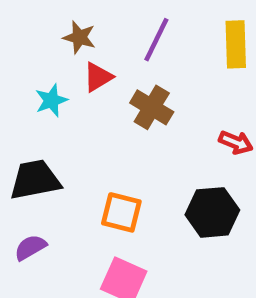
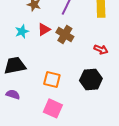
red triangle: (98, 77) -> (44, 29), moved
purple semicircle: (30, 247) -> (13, 94), turned 48

